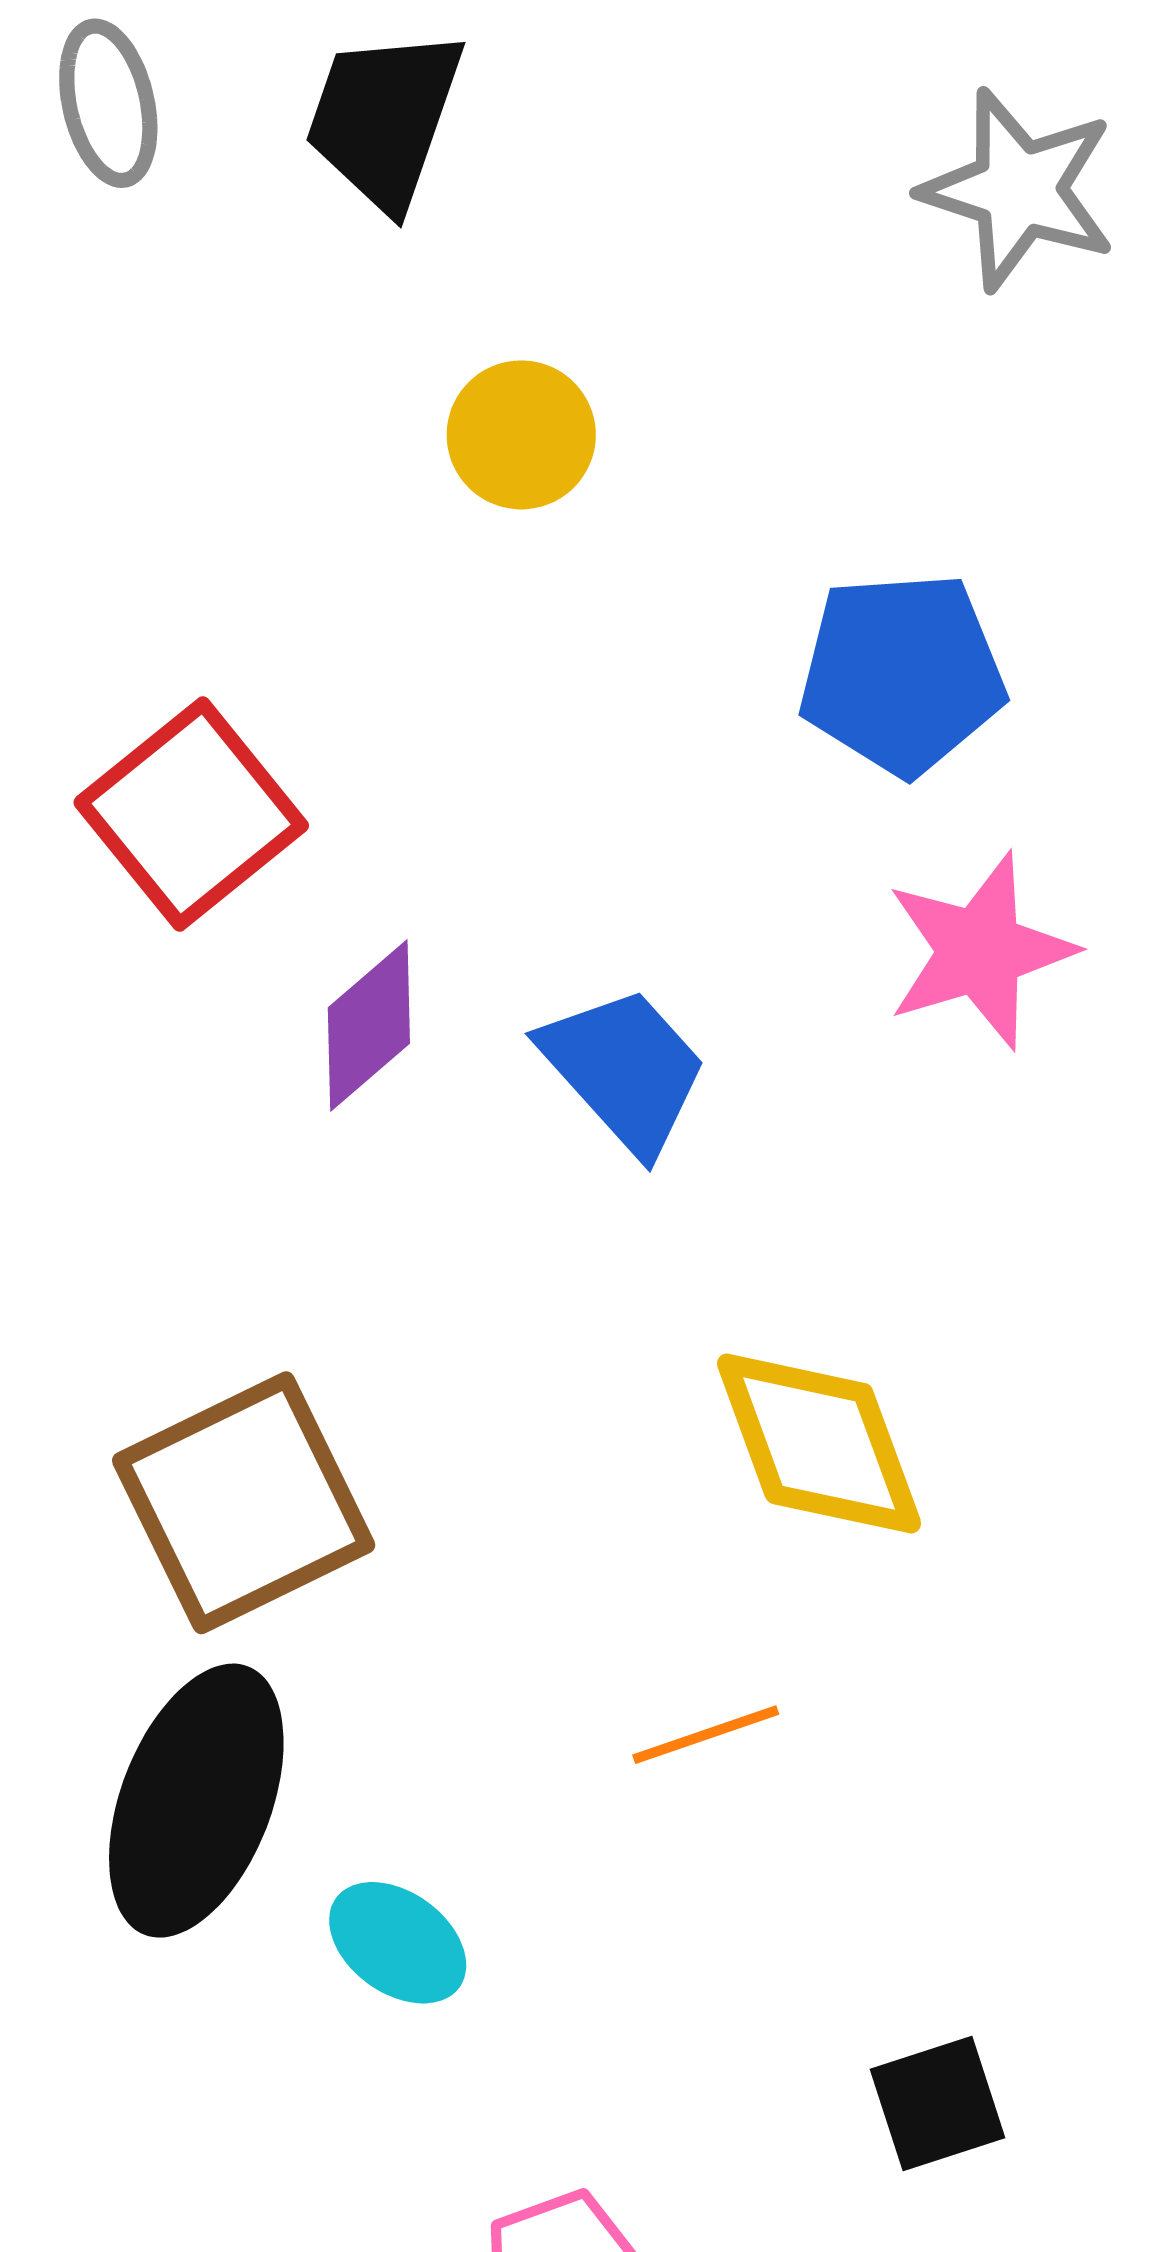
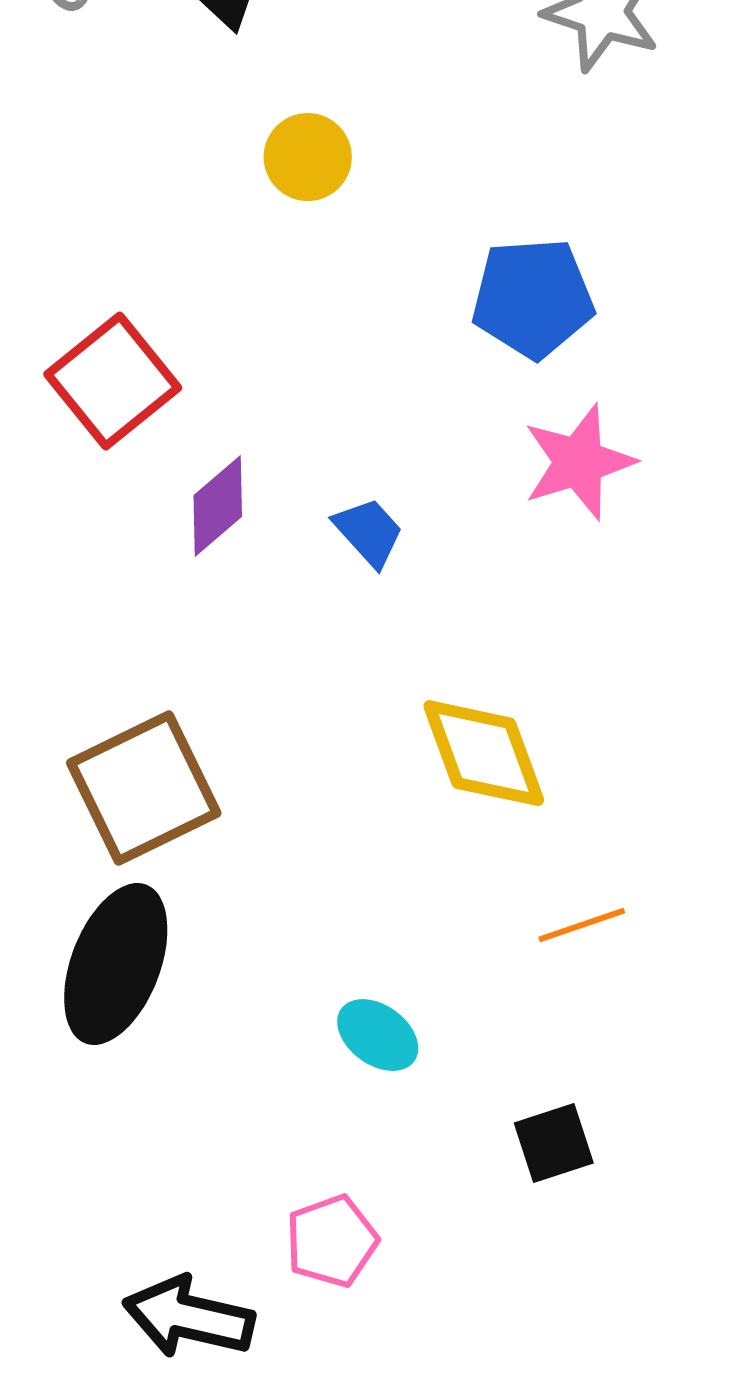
blue trapezoid: (624, 1070) -> (369, 532), size x0.7
orange line: (706, 1735) -> (582, 925), moved
cyan ellipse: (398, 1943) -> (378, 1035), moved

